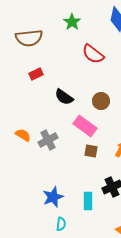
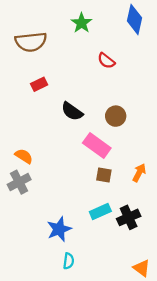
red semicircle: (93, 54) -> (106, 61), size x0.7
gray cross: (48, 140) -> (19, 182), moved
cyan rectangle: (88, 201) -> (100, 212), moved, turned 66

